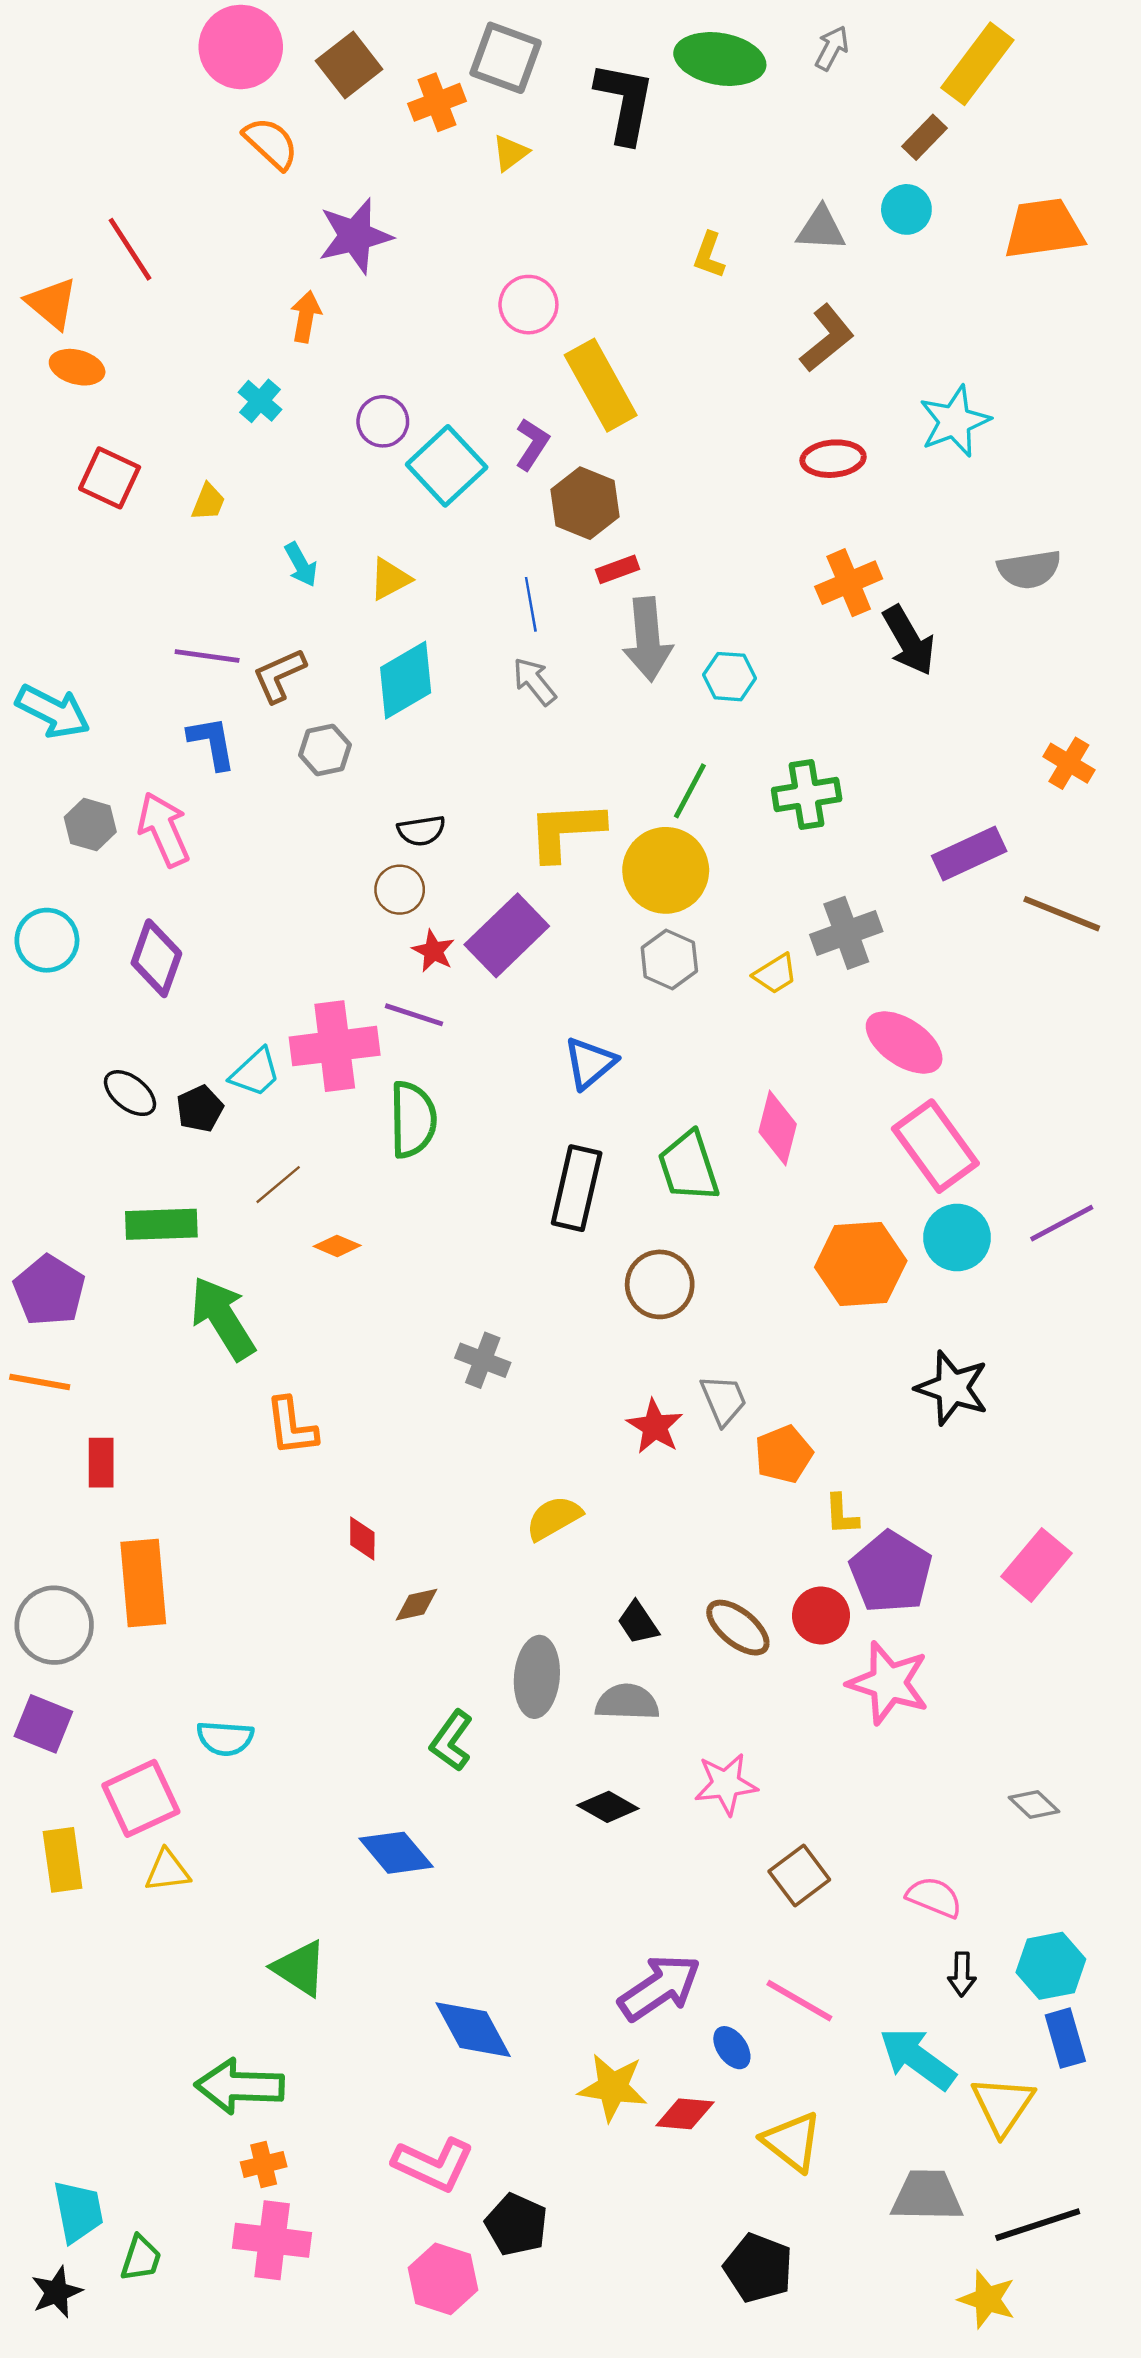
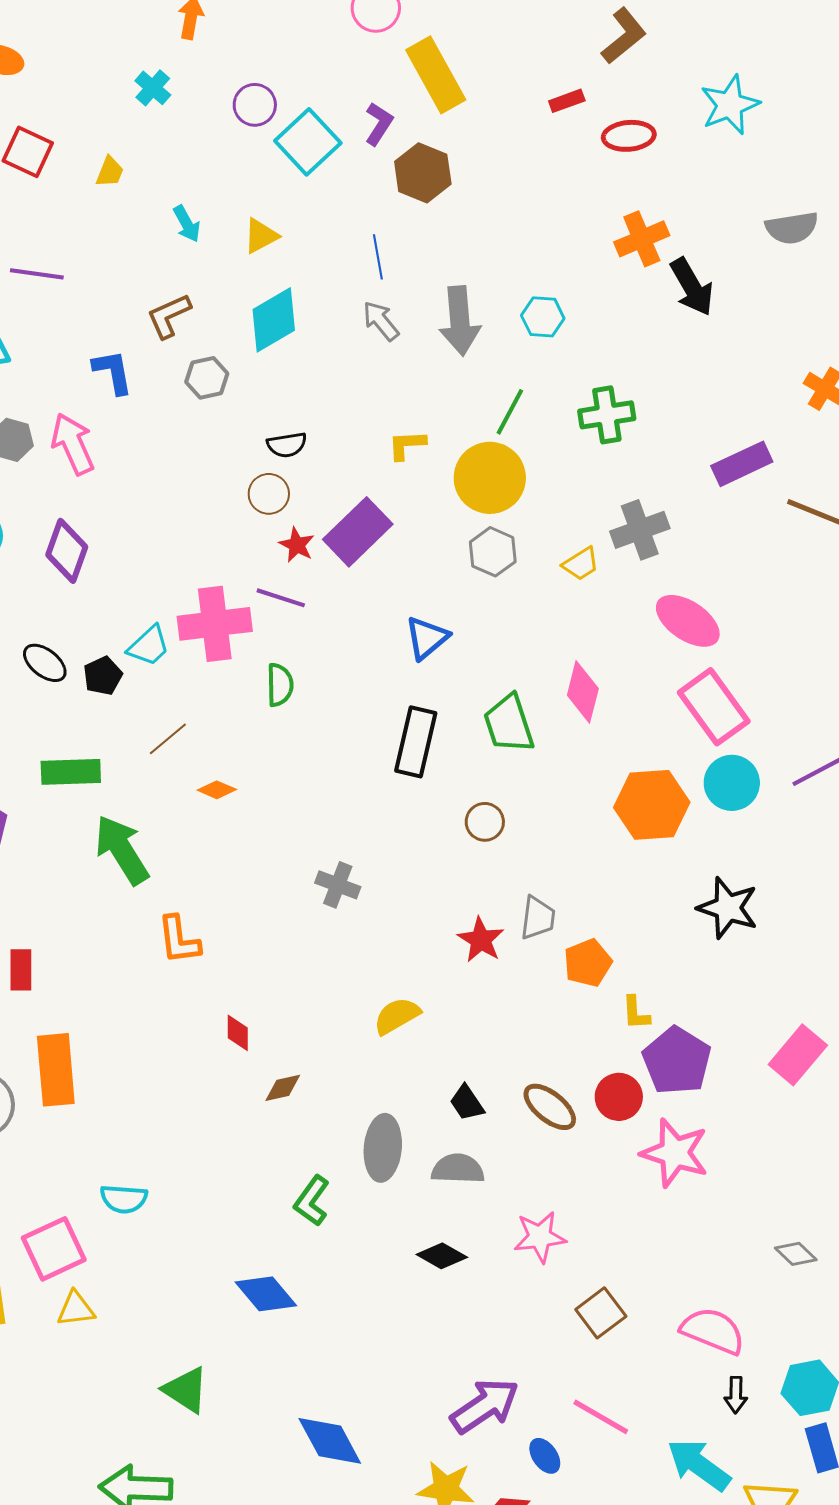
red rectangle: (618, 569) -> (567, 101), moved
gray arrow: (648, 639) -> (460, 321), moved
purple line: (207, 656) -> (37, 274), moved
yellow L-shape: (566, 831) -> (407, 445), size x0.6
green semicircle: (413, 1120) -> (280, 685), size x0.7
brown circle: (660, 1284) -> (485, 822), size x0.7
gray trapezoid: (723, 1400) -> (538, 918), turned 30
pink semicircle: (934, 1897) -> (713, 1331), size x1.4

